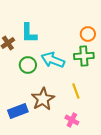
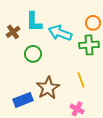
cyan arrow: (53, 60) -> (60, 33), moved

